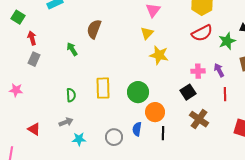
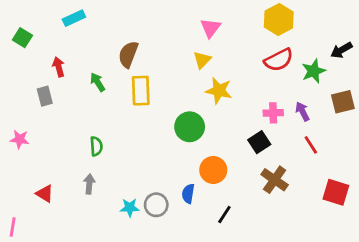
red arrow: (32, 38) -> (59, 67), moved
gray rectangle: (34, 59) -> (45, 96), turned -40
yellow rectangle: (103, 88) -> (141, 91), moved
green circle: (138, 92) -> (190, 127), moved
red line: (225, 94) -> (311, 145), turned -32
gray arrow: (66, 122) -> (89, 184), turned -64
black line: (163, 133) -> (224, 215), moved, turned 32
cyan star: (79, 139) -> (130, 208), moved

